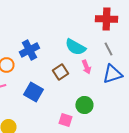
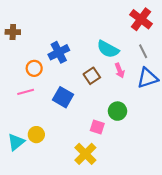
red cross: (106, 19) -> (141, 19), turned 35

